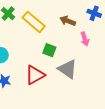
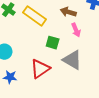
pink arrow: (85, 39) -> (76, 30), moved

